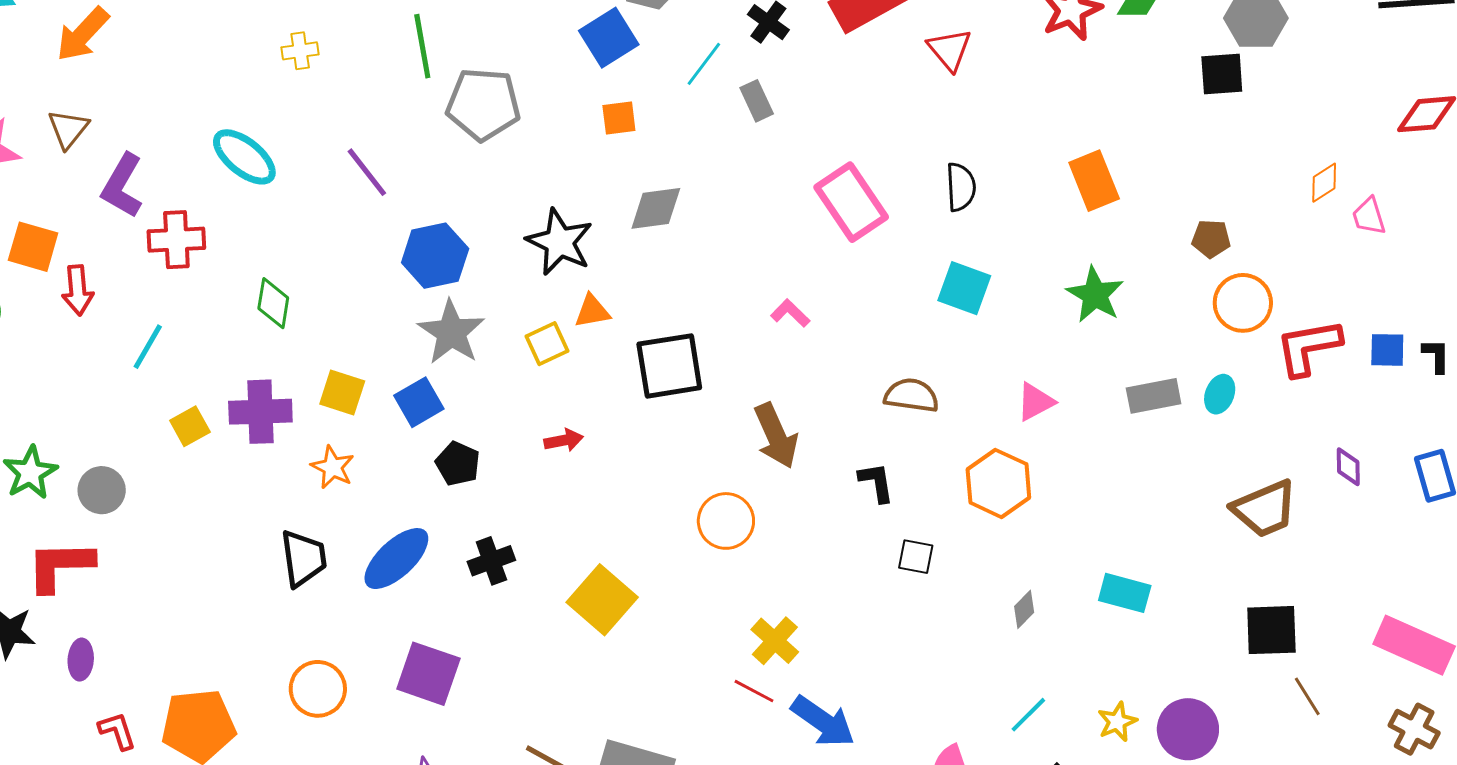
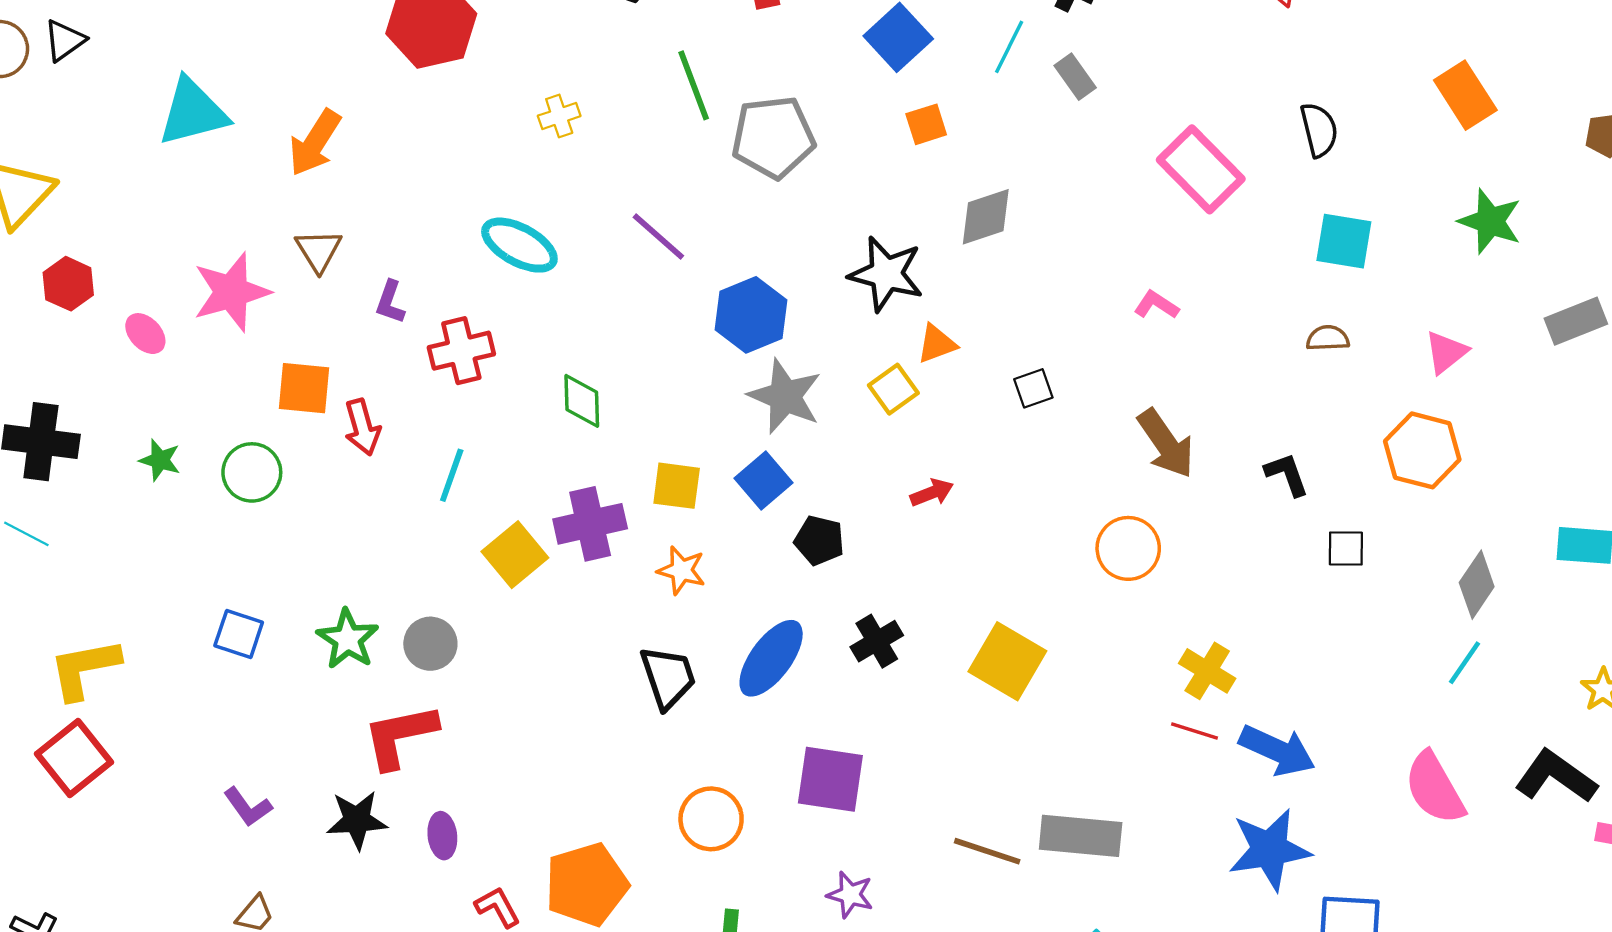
purple L-shape: (122, 186) -> (390, 302), size x0.6
black square: (669, 366) -> (1033, 388), size x0.5
brown semicircle: (911, 395) -> (1328, 338), moved, size x0.7
yellow square: (190, 426) -> (515, 555), size x1.4
gray diamond: (1024, 609) -> (1477, 585), size x1.5
cyan line: (1028, 715) -> (1465, 663), moved

